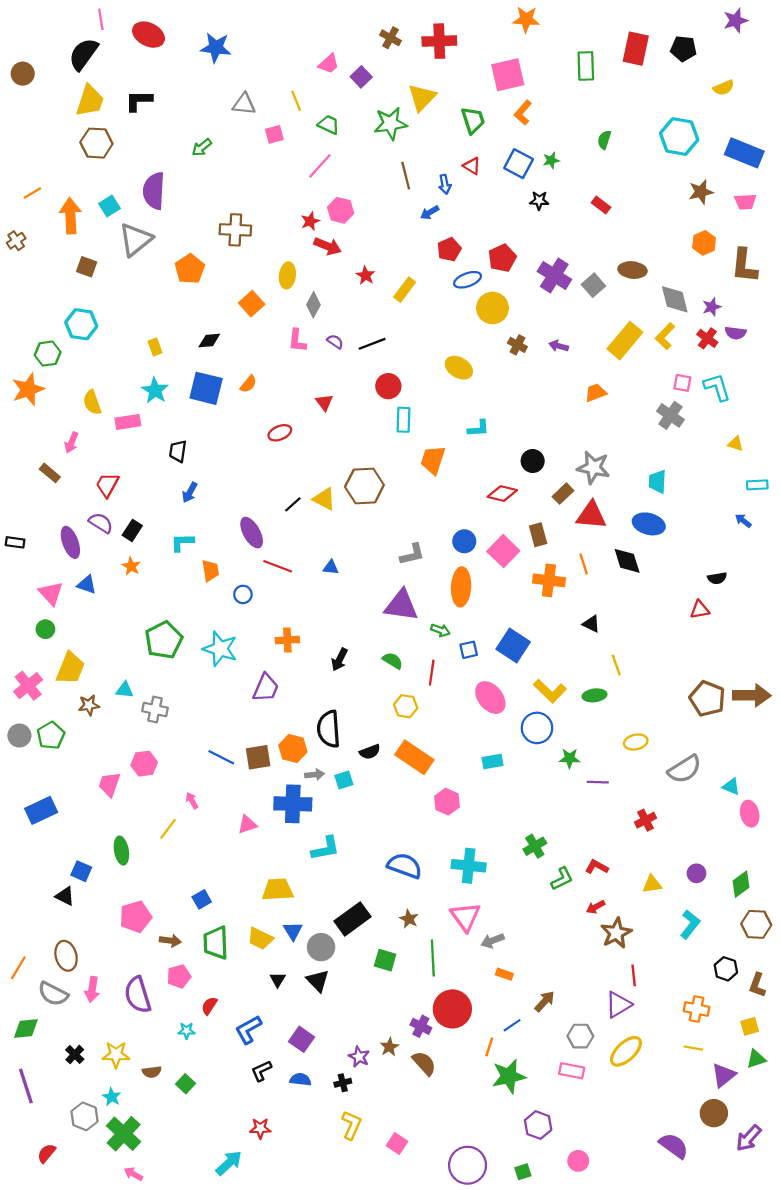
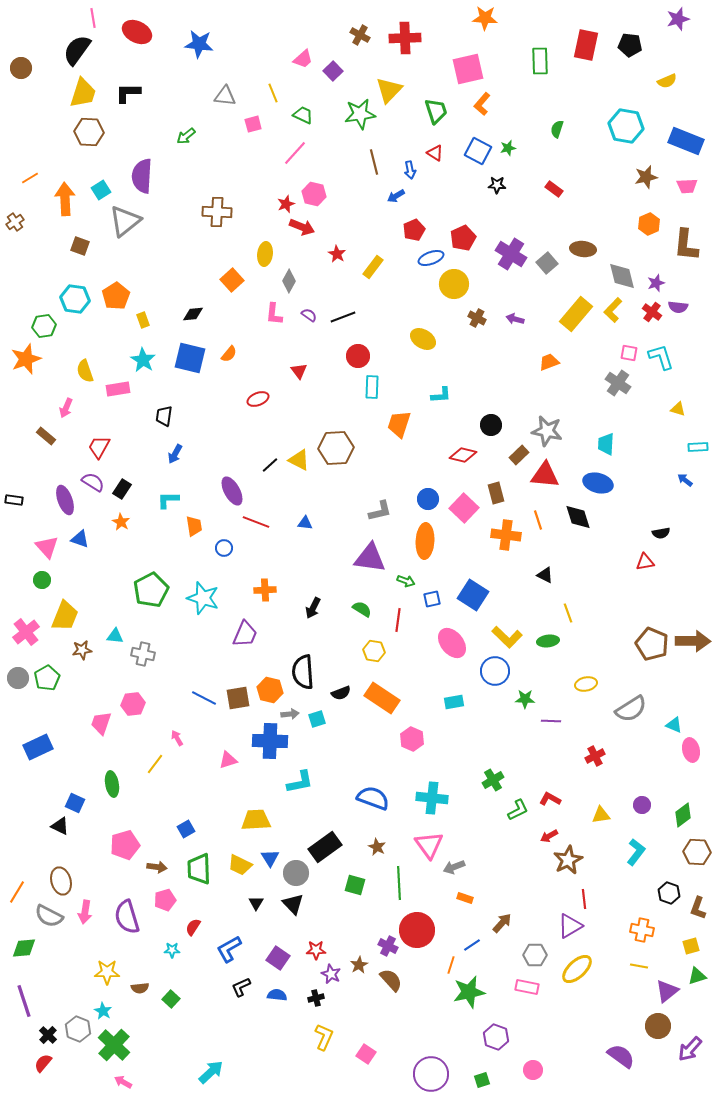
orange pentagon: (190, 269) -> (116, 296), moved
black cross: (75, 1055) -> (48, 1035), moved
red star: (260, 1128) -> (316, 950), moved

